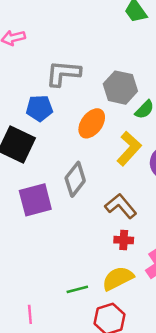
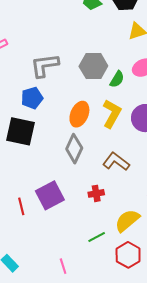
orange ellipse: (92, 123) -> (79, 114), moved
purple square: (35, 200) -> (50, 195), moved
red cross: (124, 240) -> (96, 193), moved

